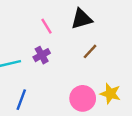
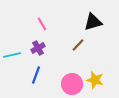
black triangle: (81, 19) -> (93, 22), moved
blue line: (21, 100) -> (36, 75), moved

